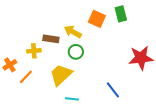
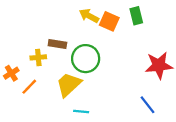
yellow arrow: (73, 32) -> (89, 16), moved
green circle: (76, 52) -> (86, 59), size x1.6
blue line: (113, 90) -> (148, 105), moved

